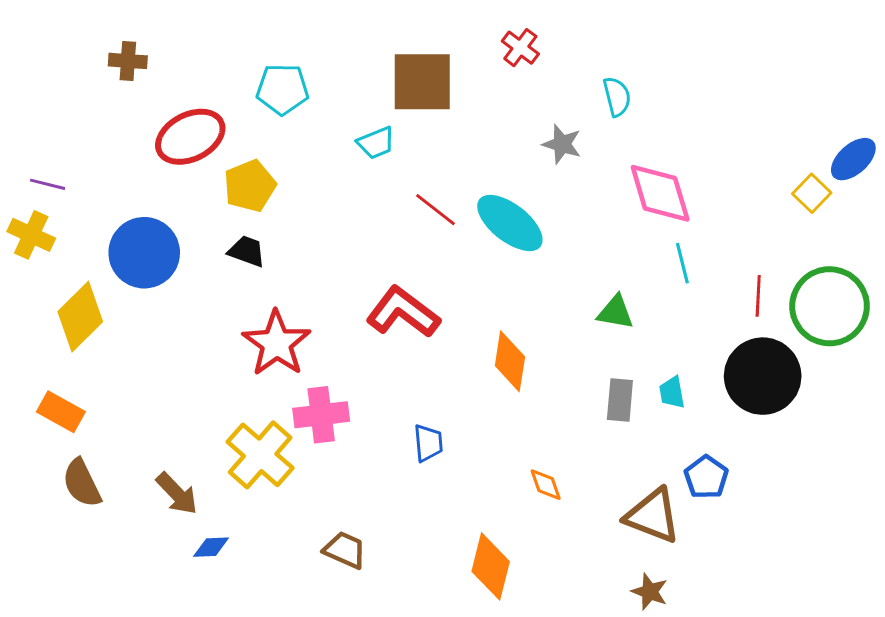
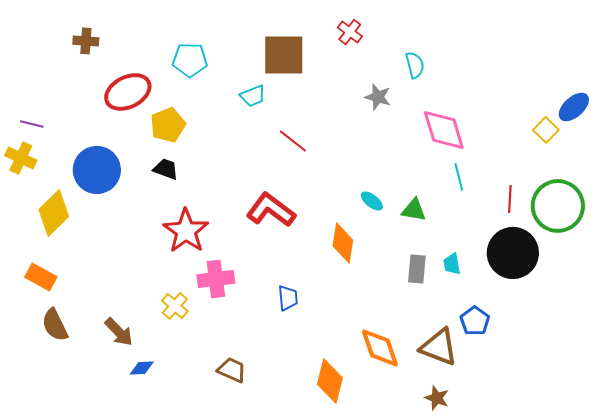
cyan ellipse: (510, 223) -> (372, 201), moved, size x0.5
yellow cross: (260, 455) -> (175, 306), size x0.6
orange diamond: (546, 485) -> (380, 348), moved, size x1.8

